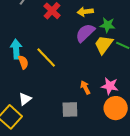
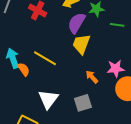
yellow trapezoid: (104, 45) -> (81, 44), moved
white triangle: (25, 99) -> (48, 99), moved, size x1.5

